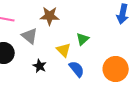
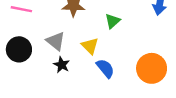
gray triangle: (30, 36) -> (56, 41), moved
green triangle: (83, 39) -> (112, 21), moved

